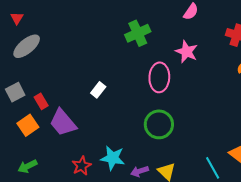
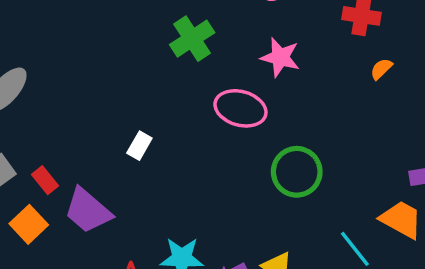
pink ellipse: (159, 77) -> (240, 108), turned -68
green circle: (159, 124) -> (297, 172), moved

